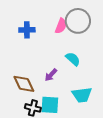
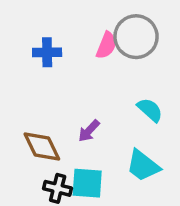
cyan semicircle: (73, 59) -> (150, 110), moved
cyan trapezoid: (82, 95) -> (143, 166), turned 45

